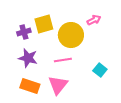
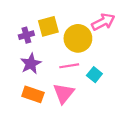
pink arrow: (94, 20) -> (103, 22), size x1.5
purple star: (28, 58) -> (31, 64), turned 30
cyan square: (100, 70) -> (94, 75), moved

